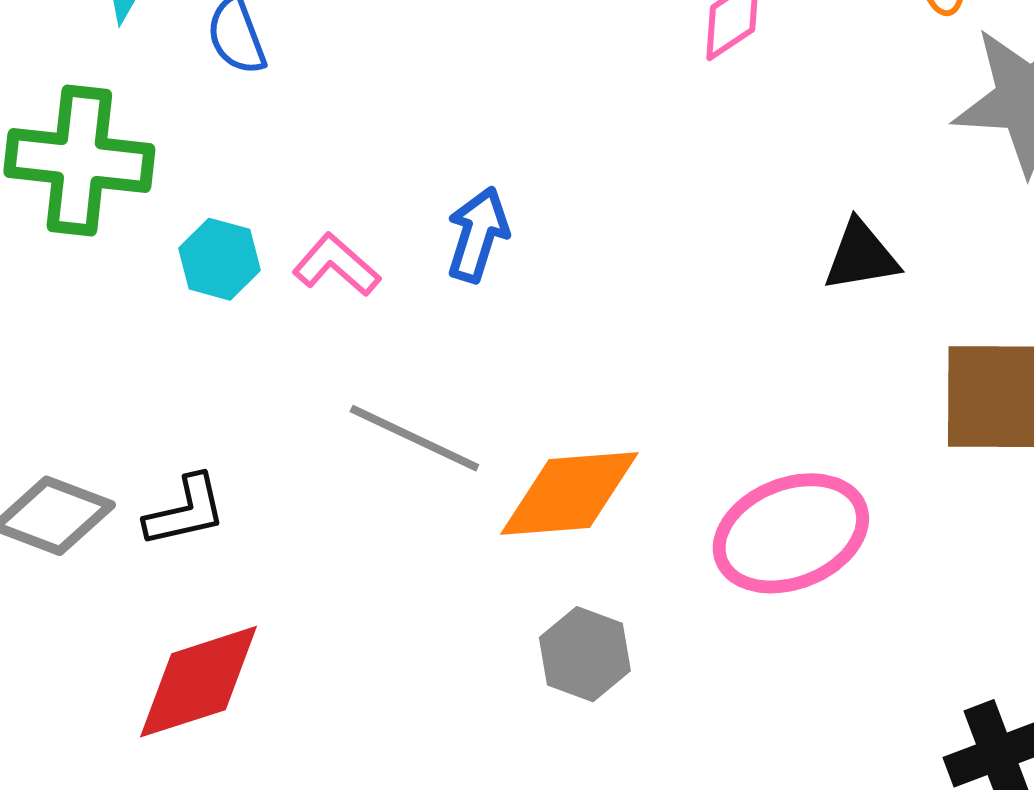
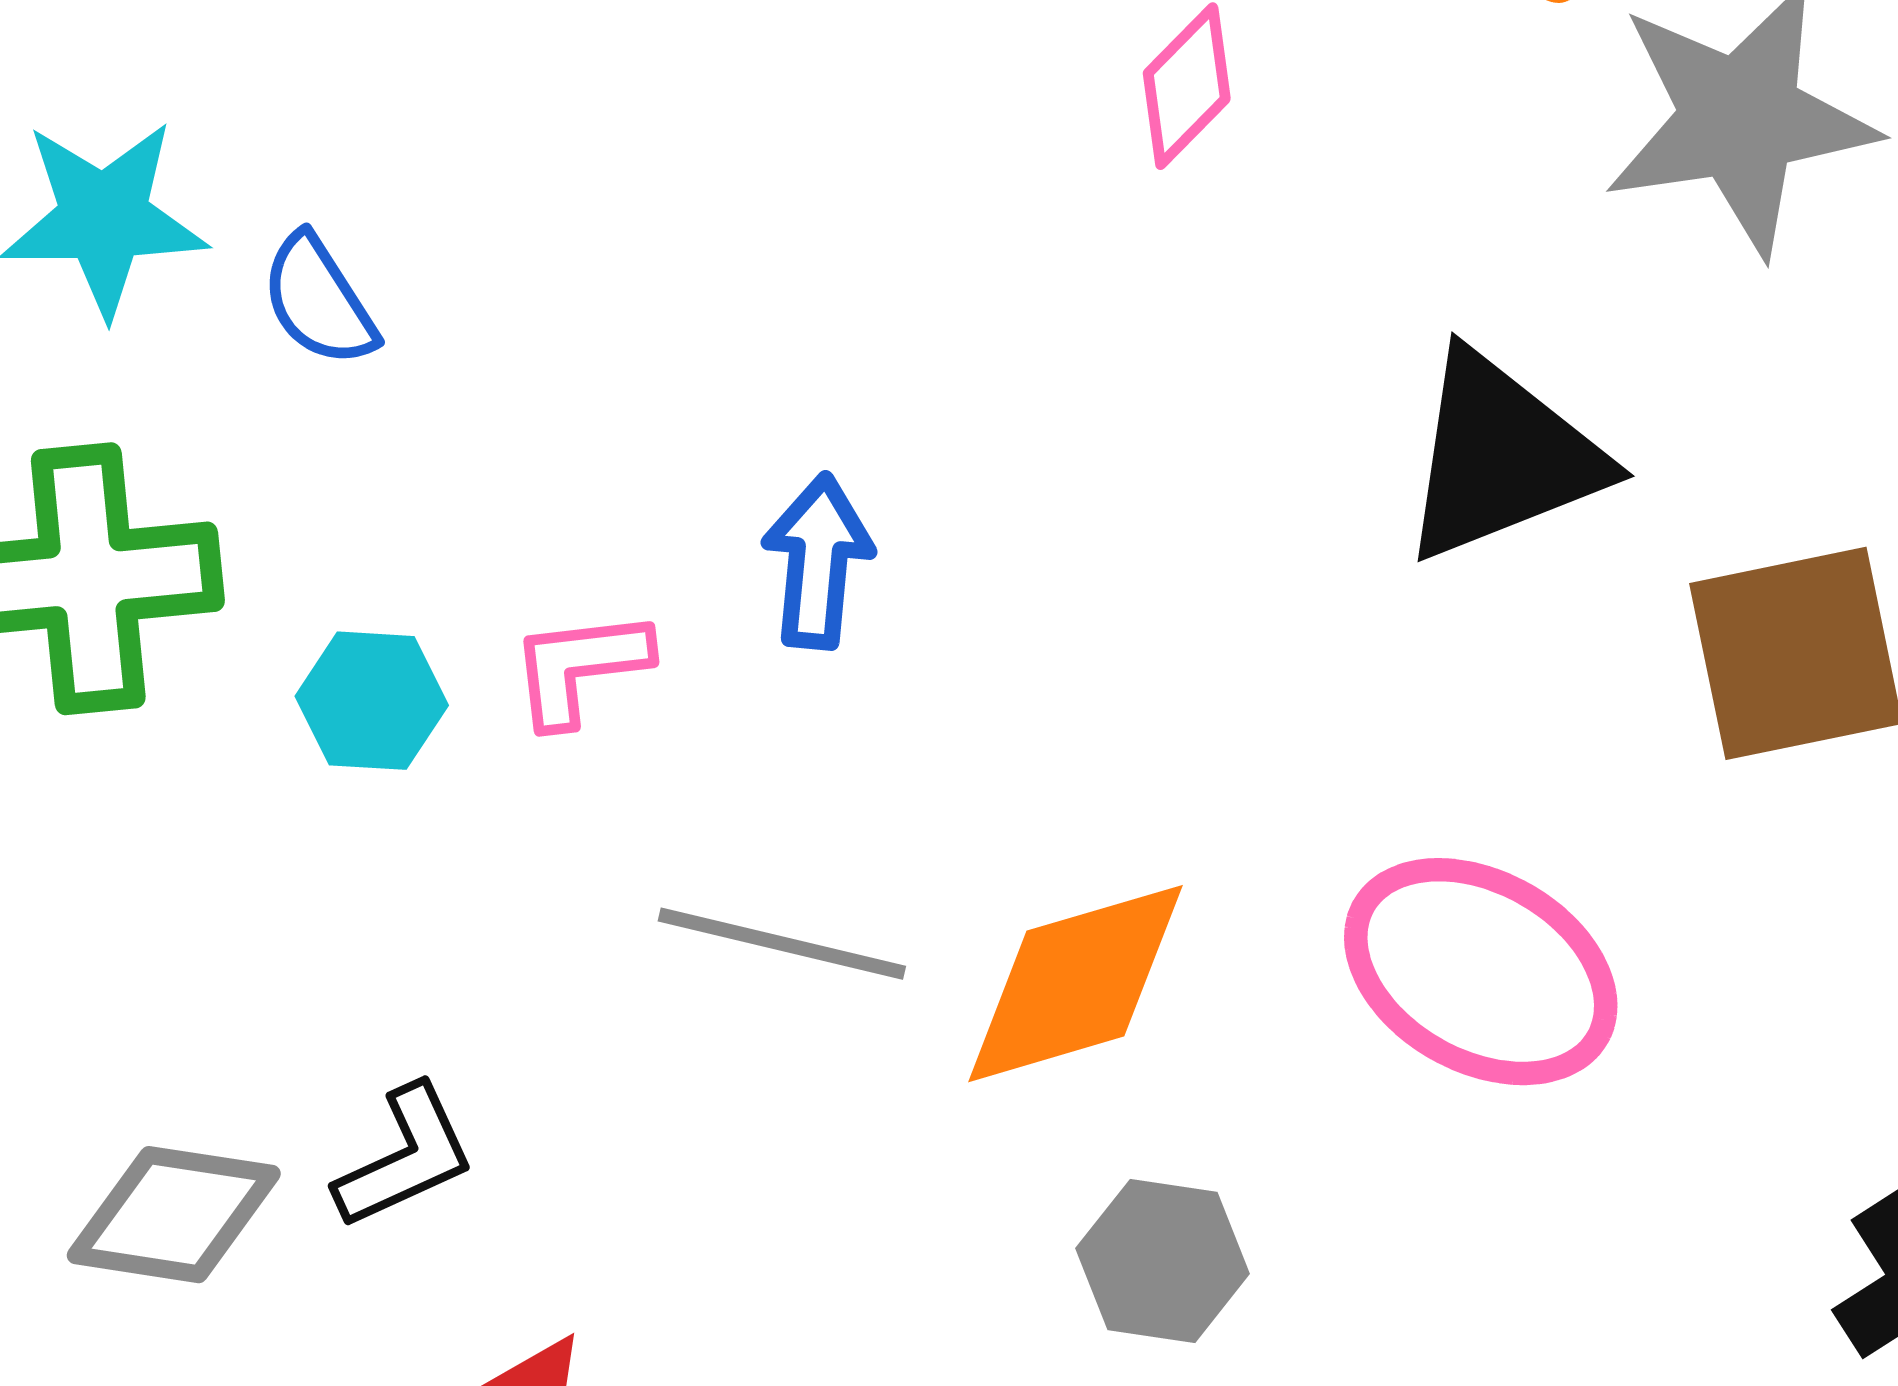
black triangle: (861, 256) -> (1501, 457), size x1.6
pink L-shape: (336, 265) -> (580, 667), turned -36
pink ellipse: (791, 533) -> (1481, 972), turned 63

